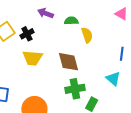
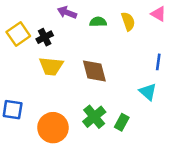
yellow semicircle: (87, 35) -> (128, 21), moved
green cross: (75, 89) -> (94, 117), moved, turned -30

